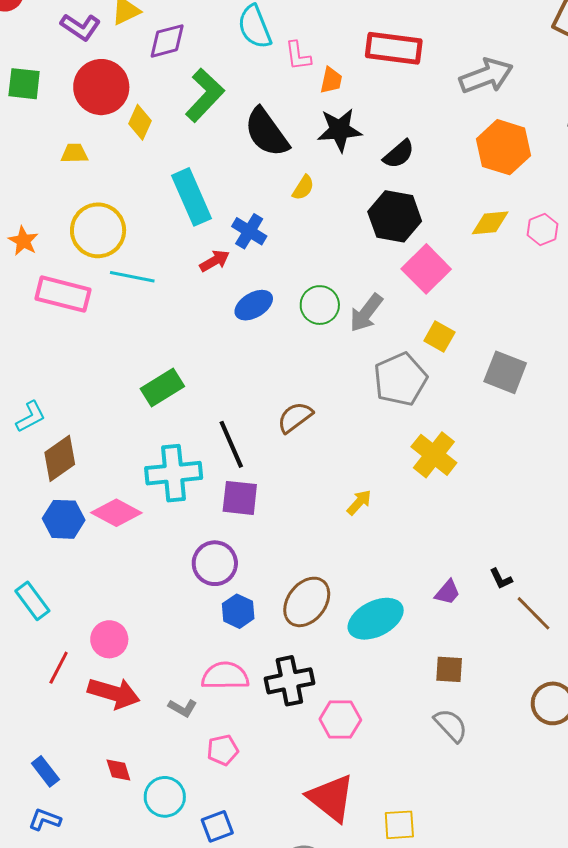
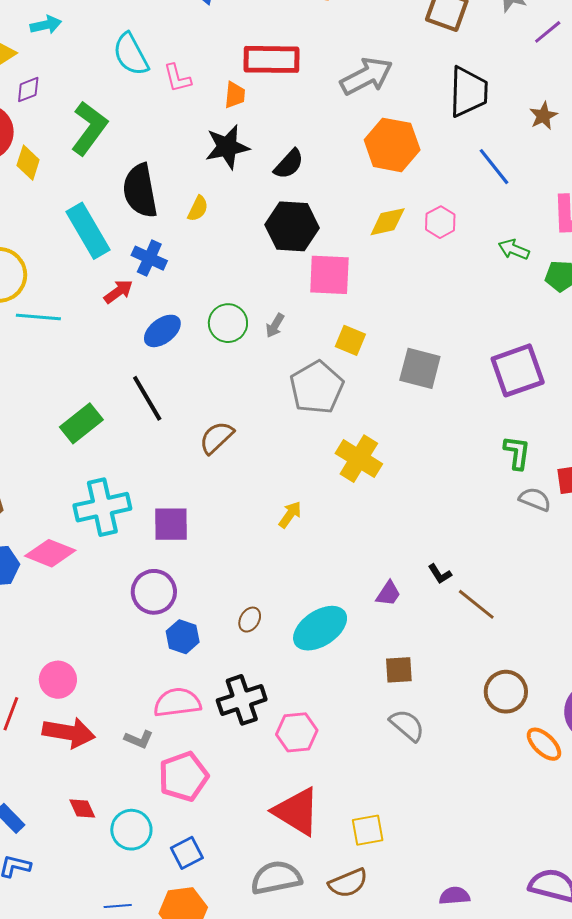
purple diamond: (167, 41) -> (28, 90), moved, size x0.7
orange trapezoid: (331, 80) -> (235, 95), moved
black semicircle: (267, 132) -> (140, 191), moved, turned 32
pink square: (426, 269) -> (329, 275), turned -36
gray arrow: (366, 313) -> (275, 325), size x0.6
black line: (231, 444) -> (147, 398), moved
brown ellipse: (307, 602) -> (250, 620), size x0.5
pink pentagon: (223, 750) -> (183, 776), size x1.6

